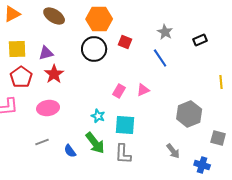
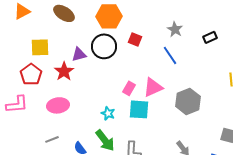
yellow square: (17, 49) -> (40, 47), moved
purple triangle: (46, 53) -> (79, 54), moved
pink triangle: (143, 90) -> (153, 87), size x1.5
gray hexagon: (189, 114) -> (188, 101), moved
cyan square: (125, 125) -> (139, 109), moved

